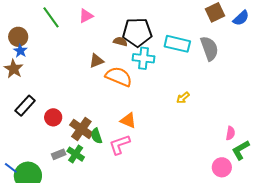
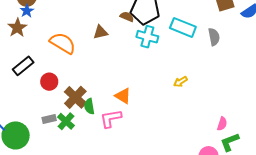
gray semicircle: (209, 48) -> (214, 37), size x0.7
orange semicircle: (119, 77) -> (63, 43), moved

